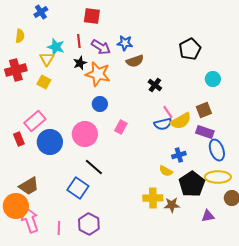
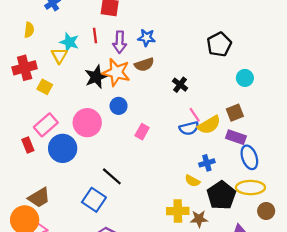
purple arrow: (101, 47) -> (120, 42), turned 60
brown semicircle: (135, 61) -> (144, 65), moved
black star: (80, 63) -> (96, 77), moved, size x1.5
yellow square: (44, 82) -> (45, 87), moved
pink circle: (85, 134) -> (87, 123), moved

